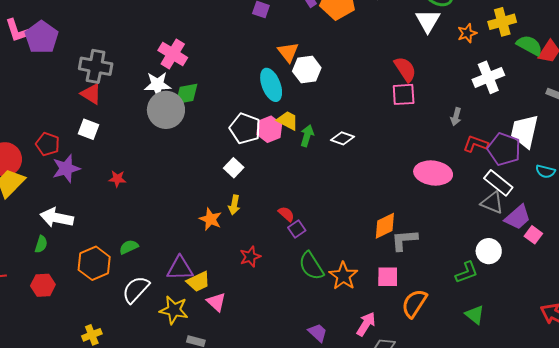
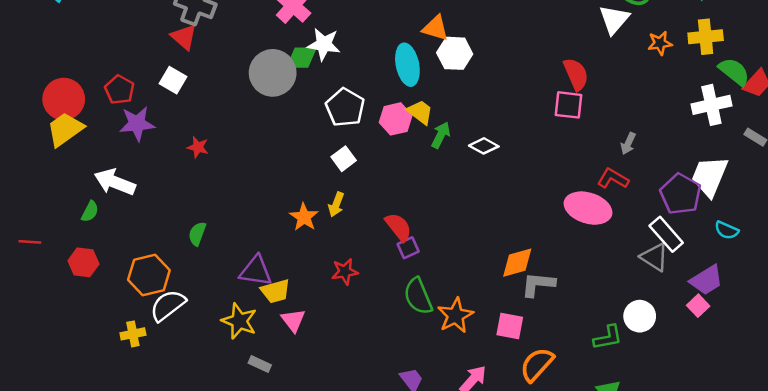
orange triangle: (288, 52) -> (435, 28), turned -45
white cross: (488, 77) -> (711, 105), moved
white star: (158, 85) -> (324, 44), moved
white pentagon: (245, 129) -> (345, 107), moved
red L-shape: (476, 144) -> (613, 179), moved
red semicircle: (286, 214) -> (398, 227), size x1.4
purple trapezoid: (518, 217) -> (706, 280), moved
green semicircle: (129, 247) -> (197, 234), turned -54
orange hexagon: (94, 263) -> (149, 275), moved
white semicircle: (136, 290) -> (168, 305), moved

